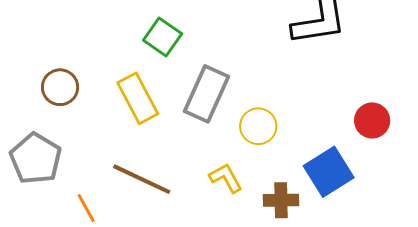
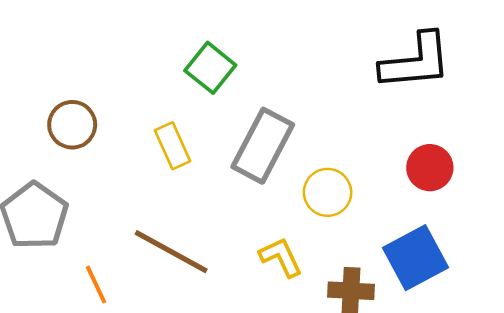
yellow rectangle: (138, 98) -> (173, 146), size x0.7
red circle: (372, 120) -> (430, 168), moved

